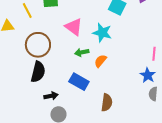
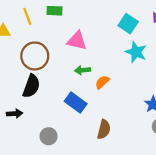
pink triangle: (74, 27) -> (77, 41), turned -30
cyan star: (102, 33) -> (136, 52), moved
black arrow: (51, 96) -> (15, 114), moved

